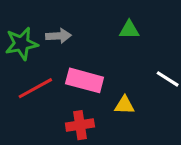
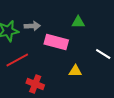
pink rectangle: (85, 80) -> (56, 42), moved
red cross: (80, 125) -> (35, 84), moved, turned 30

